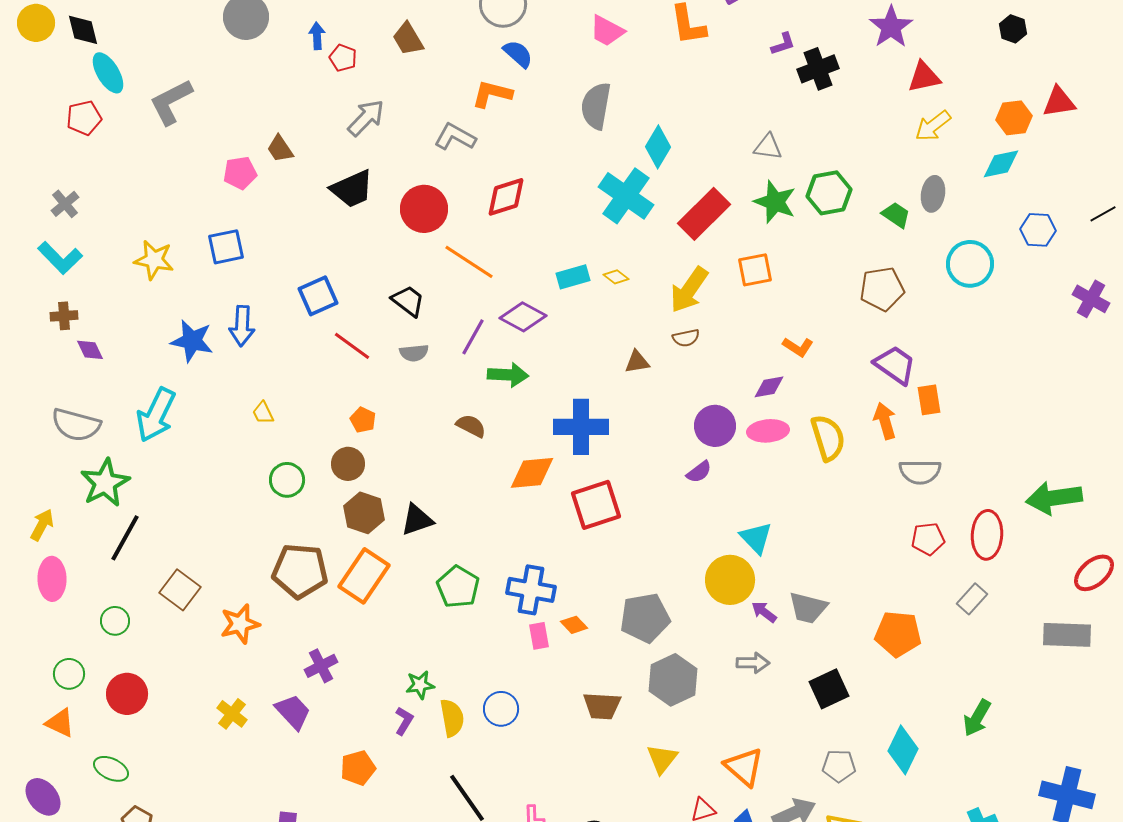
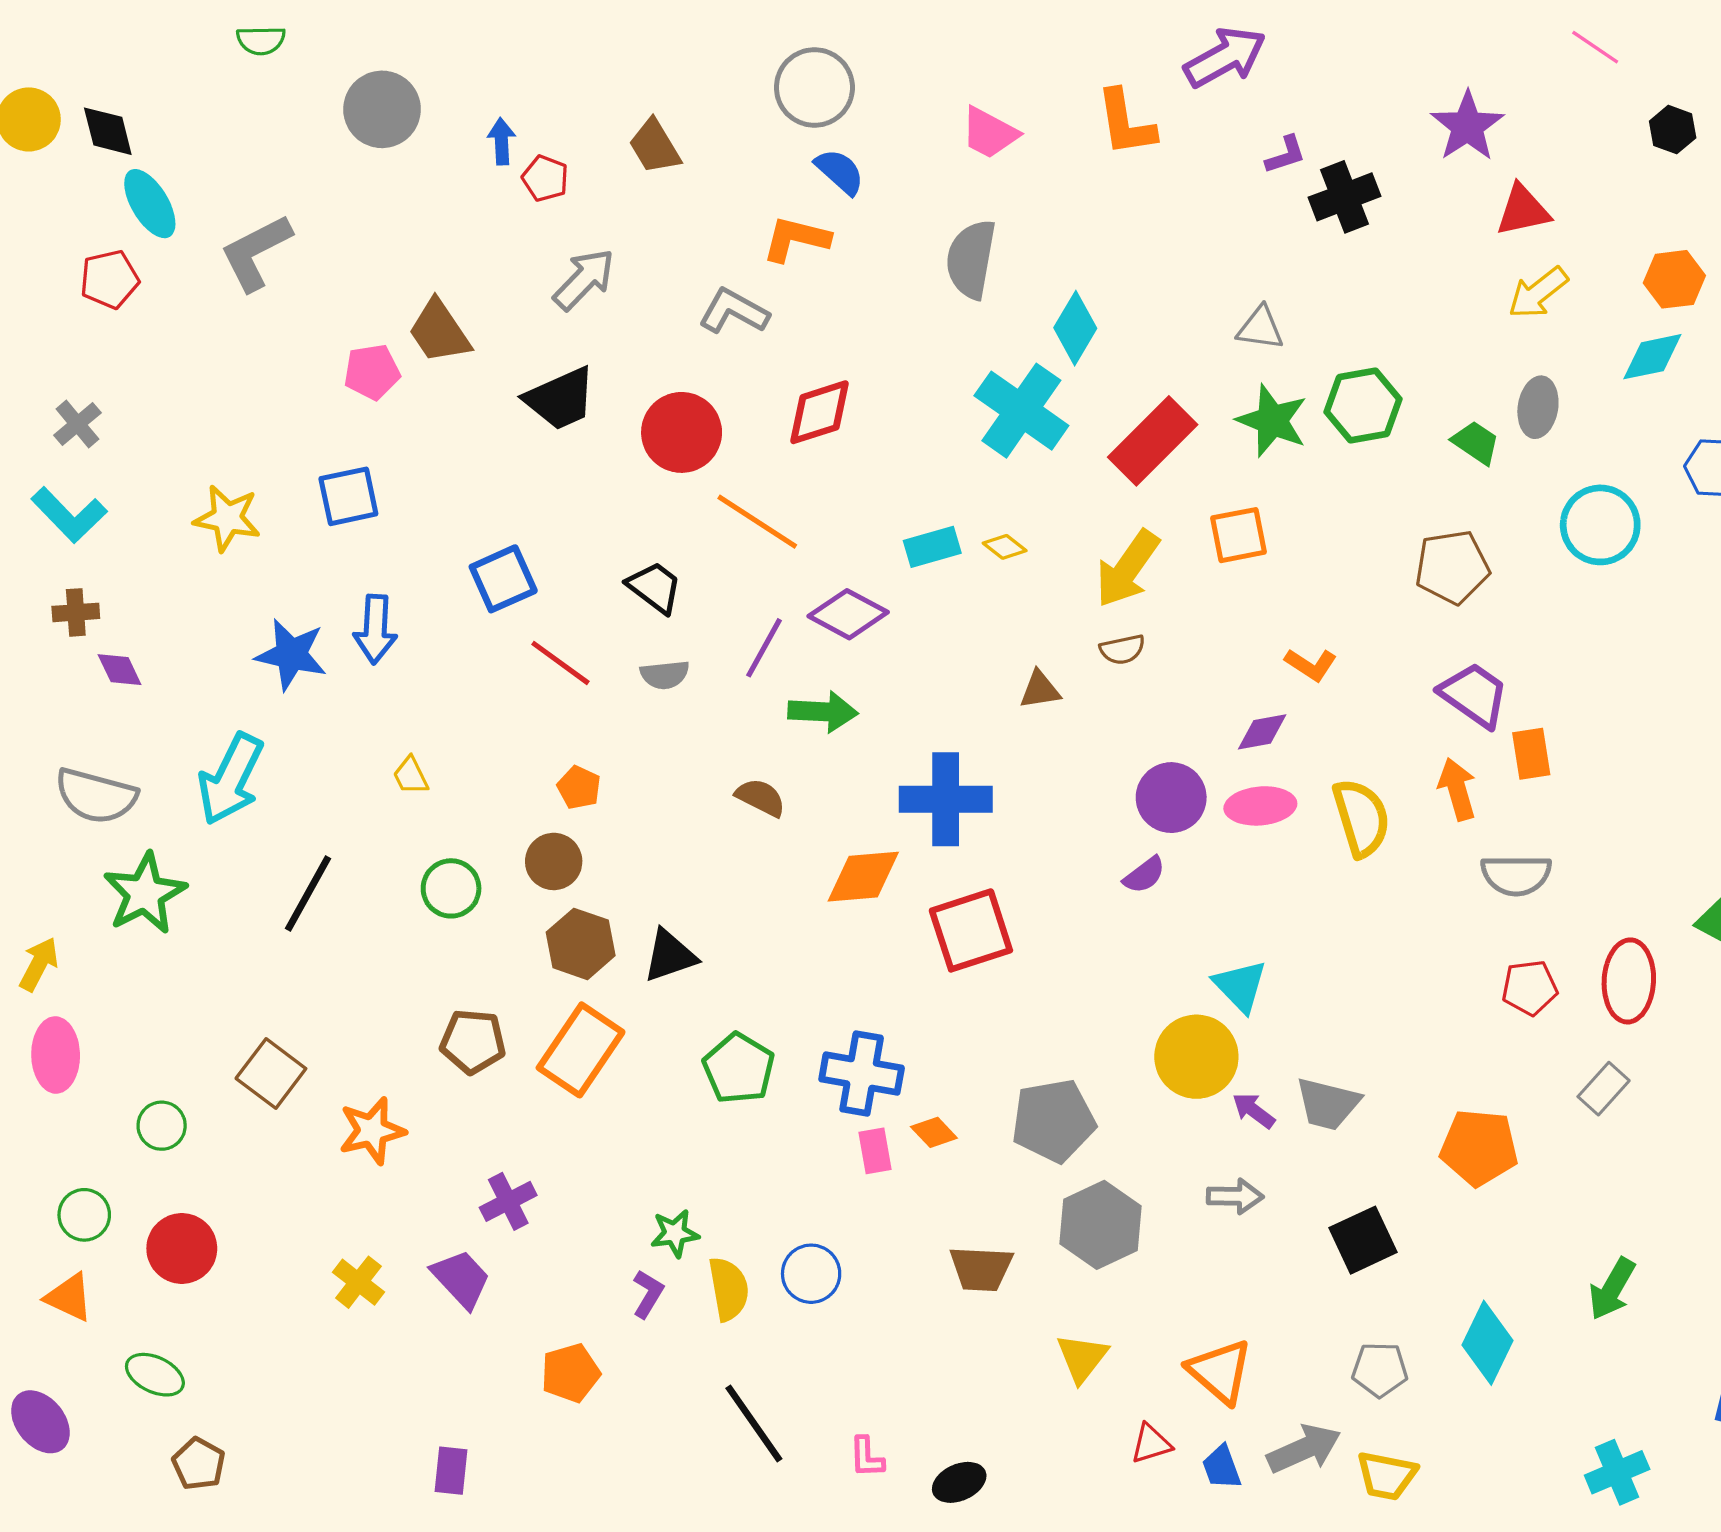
brown trapezoid: (280, 149) -> (439, 331), size x1.4
black line: (125, 538) -> (308, 893), moved
brown pentagon: (300, 571) -> (473, 1042), size x0.7

